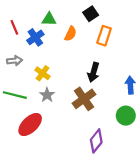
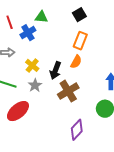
orange semicircle: (71, 34) -> (76, 62), moved
orange rectangle: (104, 36) -> (80, 41), moved
black arrow: (93, 72) -> (55, 71), moved

